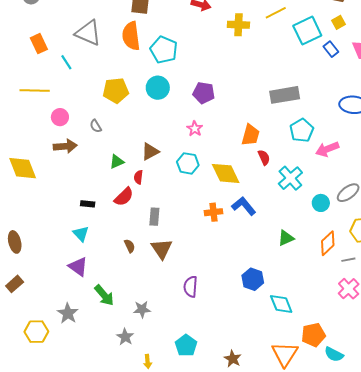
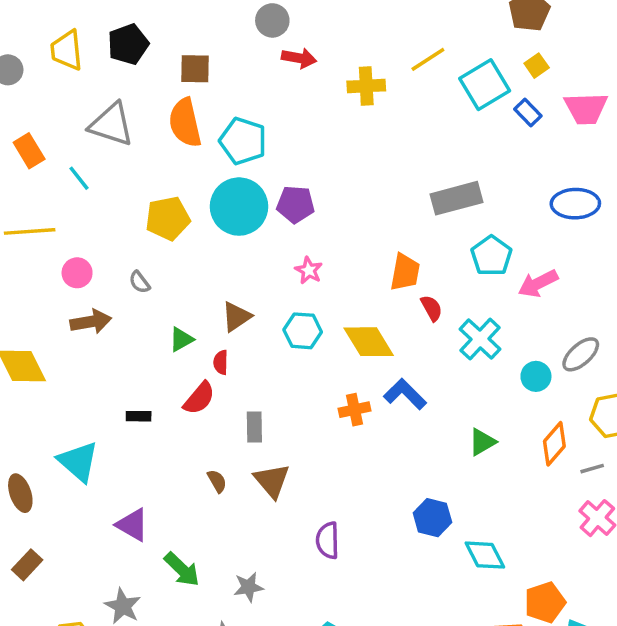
cyan circle: (158, 88) -> (239, 207), size x1.4
purple pentagon: (204, 93) -> (296, 204), moved
cyan triangle: (81, 234) -> (78, 462), moved, size x1.5

